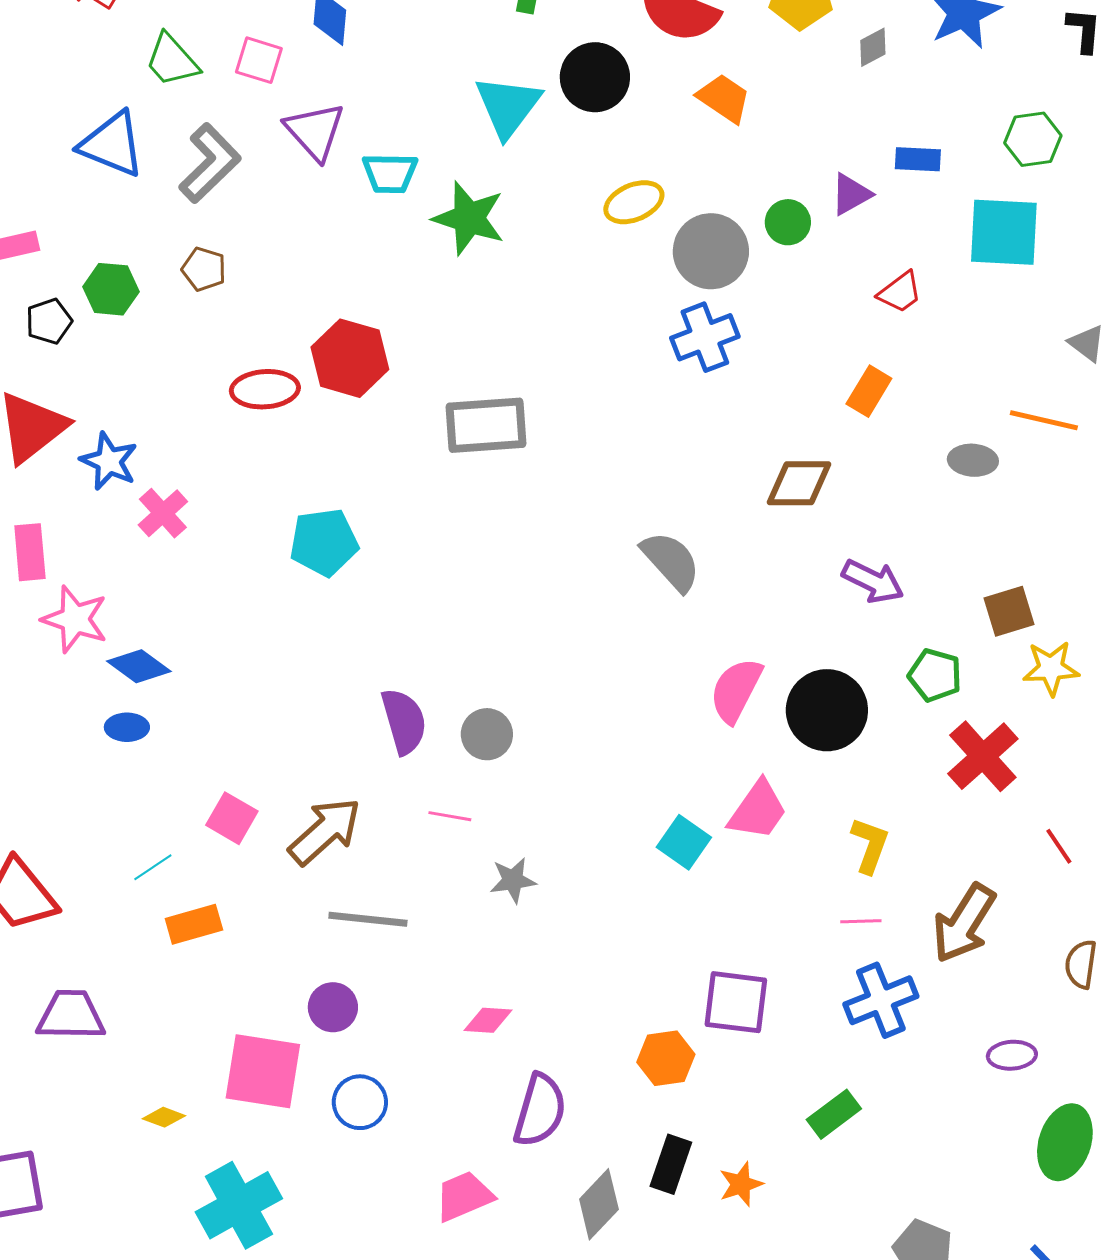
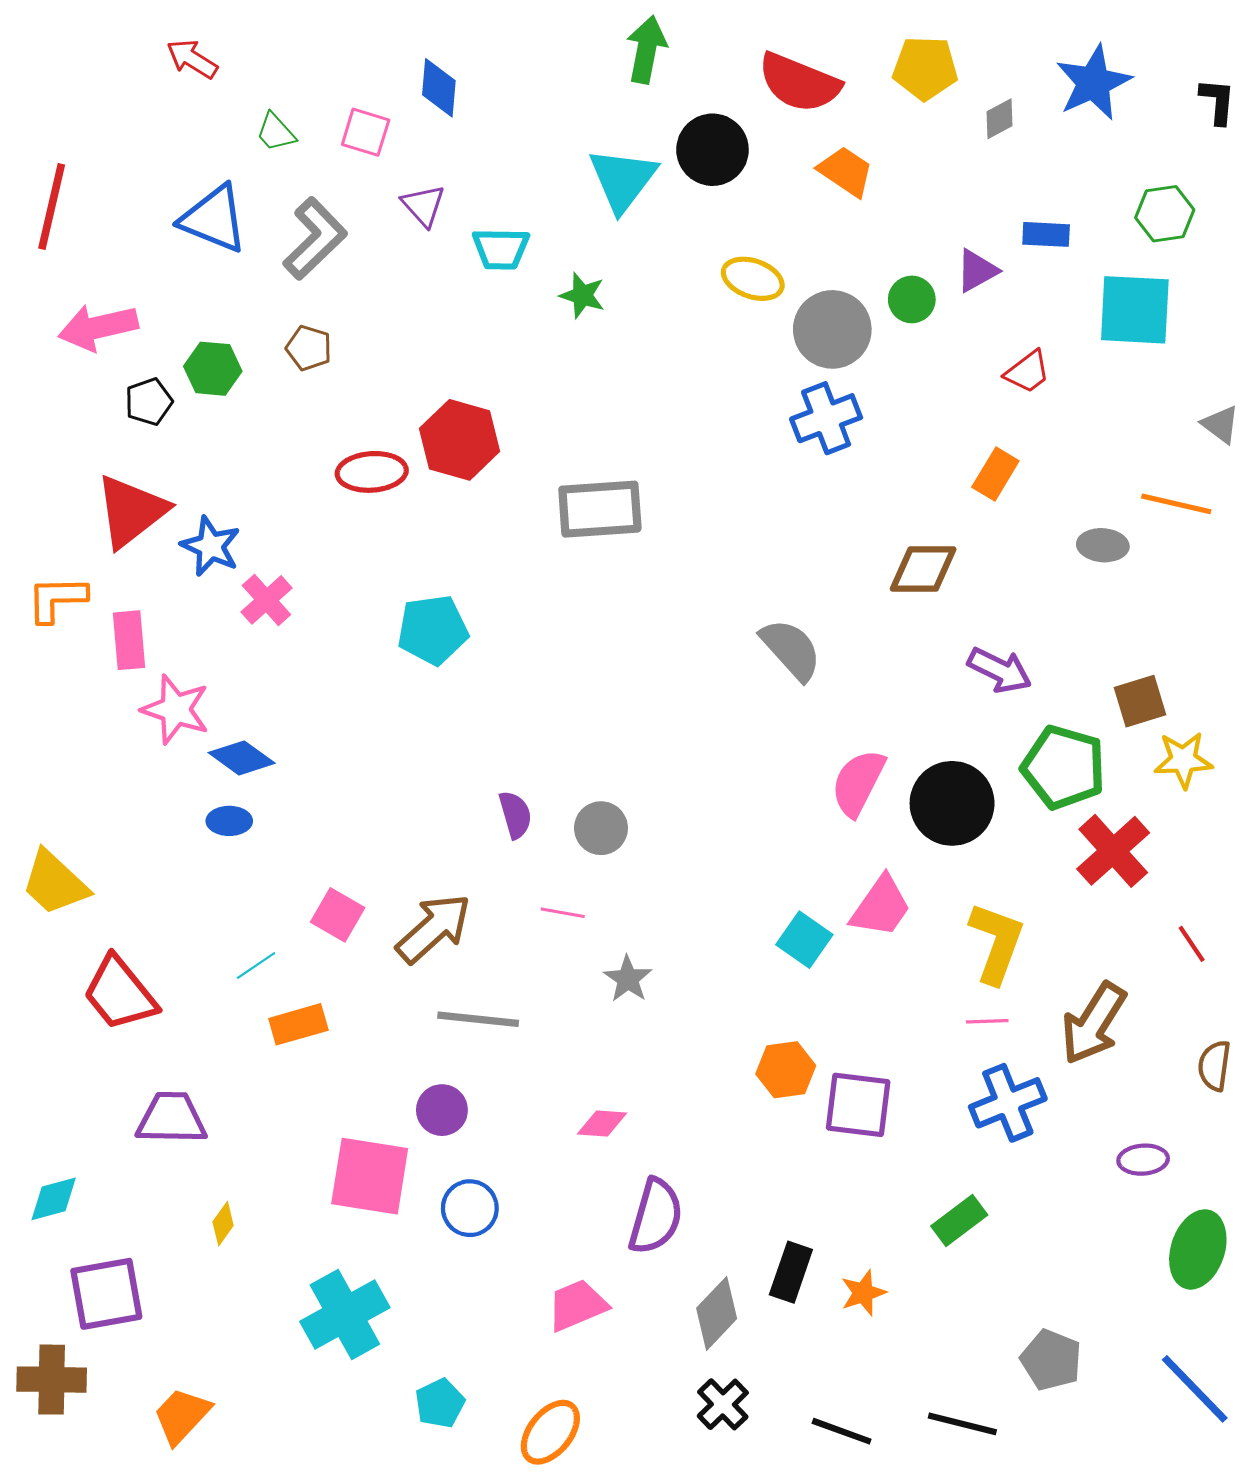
green trapezoid: (172, 60) -> (276, 132), size x0.7
purple triangle: (315, 131) -> (423, 205), size x0.7
yellow ellipse: (634, 202) -> (753, 279), turned 42
green star: (469, 218) -> (582, 295), size x0.6
green pentagon: (935, 675) -> (1064, 767), size x1.5
purple semicircle: (404, 721) -> (515, 815), size x0.7
yellow L-shape: (870, 845) -> (996, 943), size x1.4
gray star: (513, 880) -> (628, 979), turned -30
orange hexagon: (666, 1058) -> (786, 1070), moved
yellow diamond: (164, 1117) -> (223, 1224), moved, turned -75

